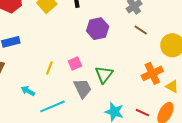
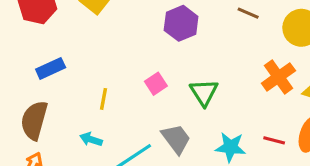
yellow line: (49, 68) -> (103, 99), moved
gray trapezoid: (82, 88) -> (176, 139), moved

